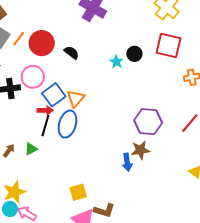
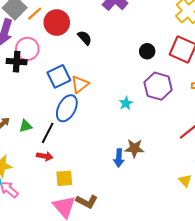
cyan star: (116, 62) -> (126, 103), moved
pink circle: (33, 77) -> (27, 49), moved
red arrow: (45, 110) -> (45, 156), moved
purple hexagon: (148, 122) -> (158, 86), moved
black line: (45, 125) -> (48, 133), moved

